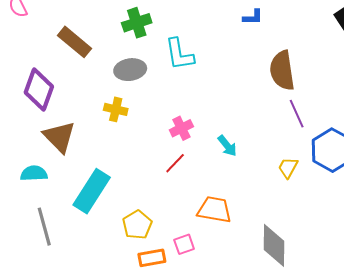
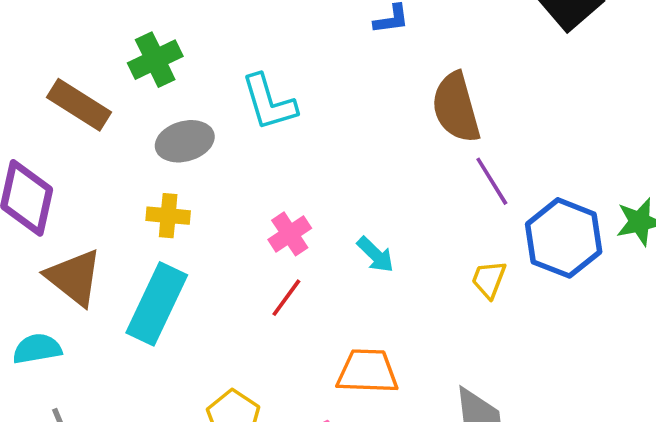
green cross: (137, 23) -> (155, 60), moved
cyan rectangle: (92, 191) -> (157, 304), moved

